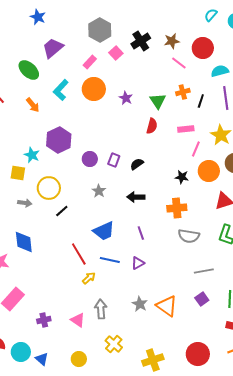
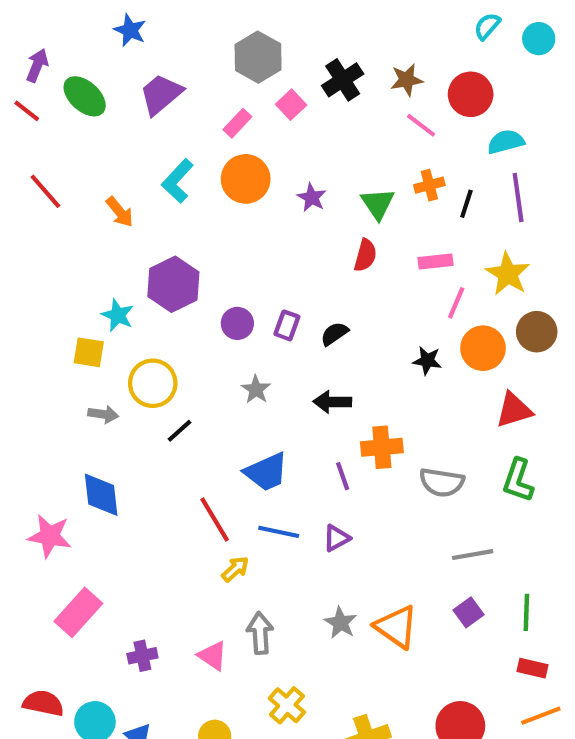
green ellipse: (29, 70) -> (85, 96), moved
orange cross: (177, 208) -> (382, 447), moved

